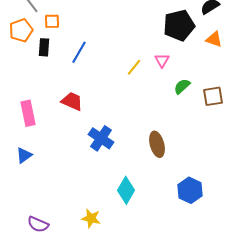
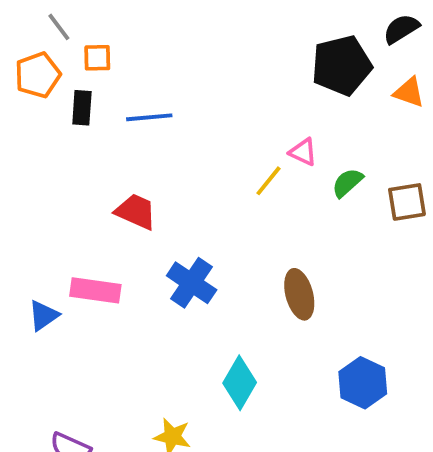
blue line: (79, 52) -> (149, 117), turned 55
pink triangle: (162, 60) -> (303, 152), moved, turned -35
yellow line: (134, 67) -> (268, 181), moved
pink rectangle: (28, 113) -> (95, 290), moved, turned -70

